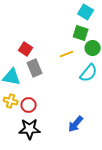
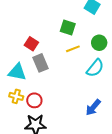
green square: (81, 33) -> (68, 28), moved
blue arrow: (76, 124) -> (93, 107), moved

